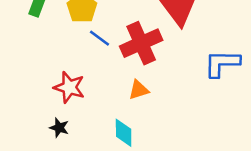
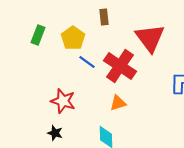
red cross: (141, 43) -> (120, 66), turned -32

